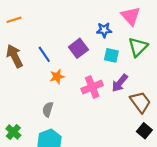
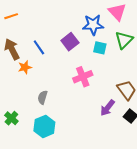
blue star: (104, 30) -> (93, 25), size x1.5
orange star: (57, 77) -> (25, 67), moved
purple arrow: (120, 83) -> (107, 108), moved

